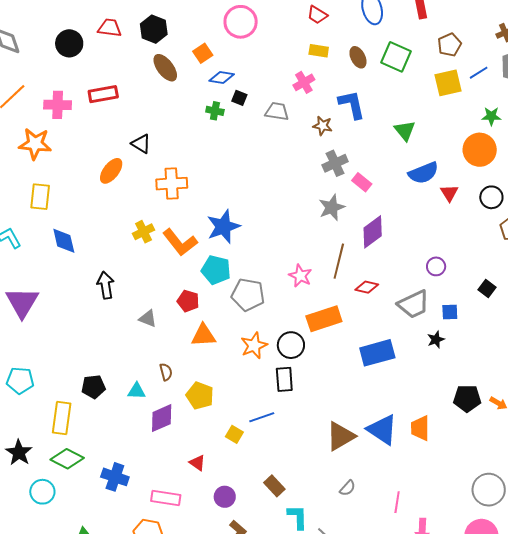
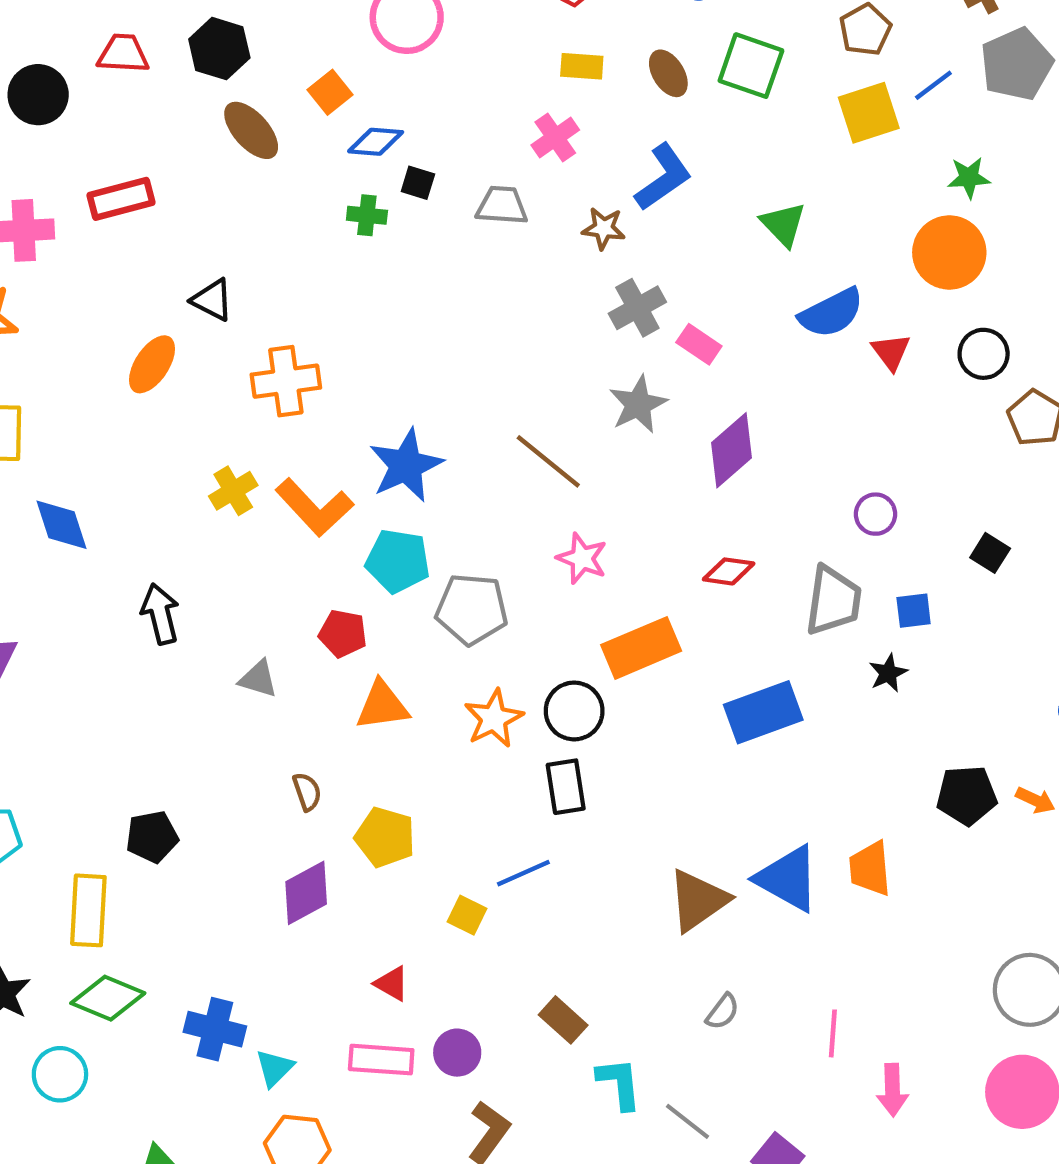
blue L-shape: (352, 105) -> (663, 177), turned 72
brown line: (339, 261) -> (548, 461), moved, turned -60
gray trapezoid: (413, 304) -> (833, 601), turned -52
cyan triangle: (137, 391) -> (275, 1068), moved, turned -42
pink rectangle: (166, 498) -> (381, 1060), moved

